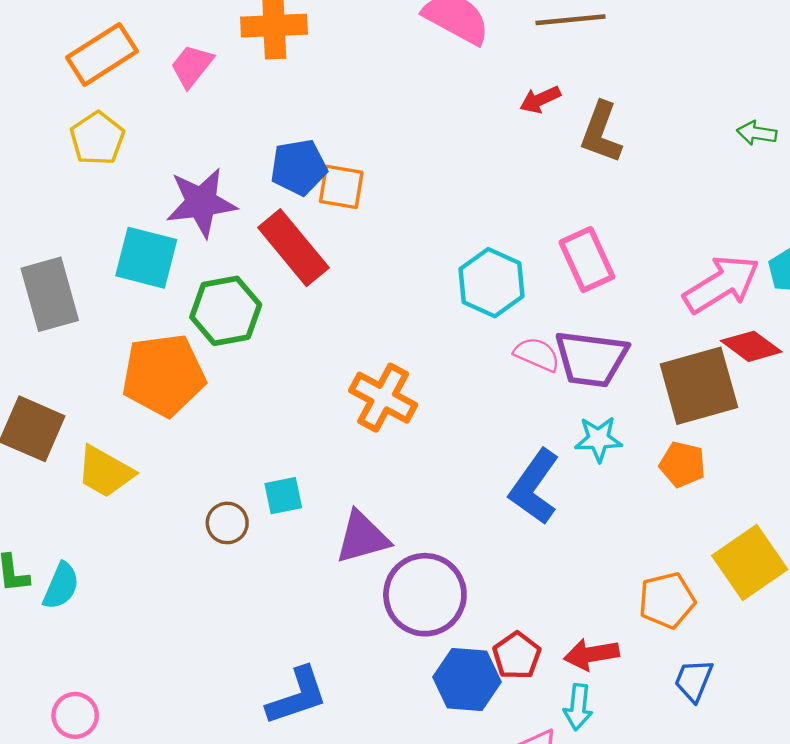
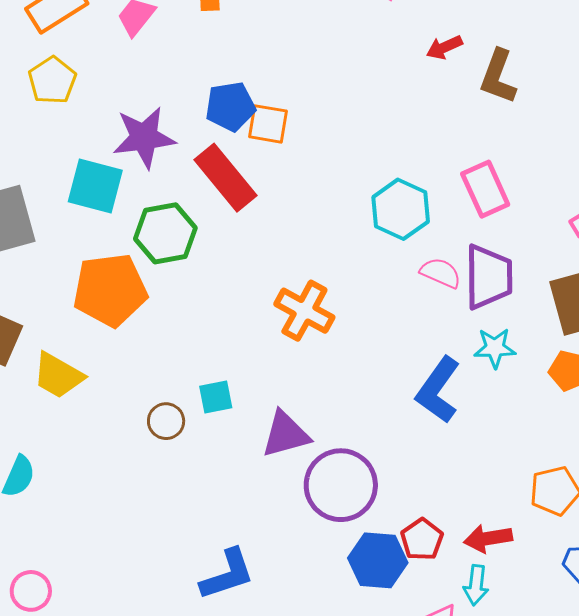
purple trapezoid: (591, 359) -> (489, 277), turned -98

